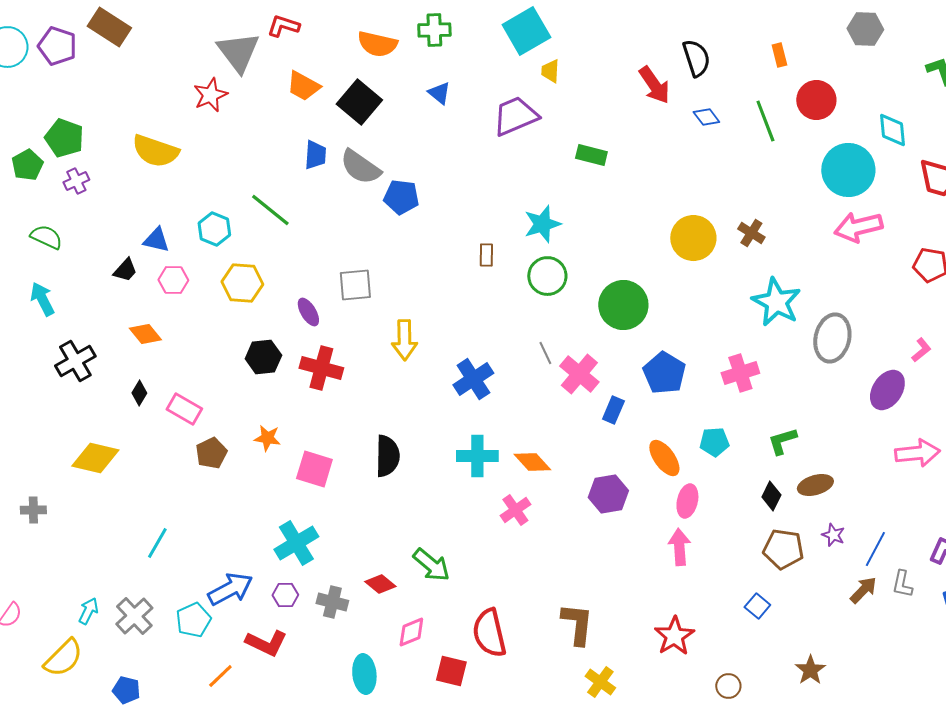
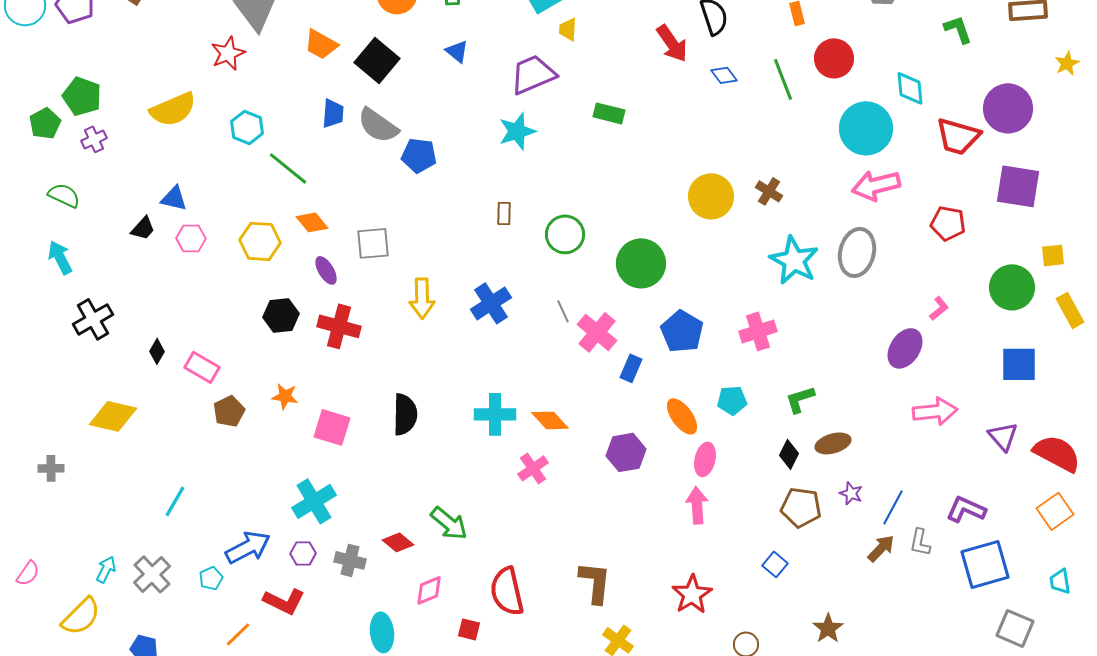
yellow semicircle: (155, 151) -> (173, 109), turned -42
cyan star: (542, 224) -> (517, 131), moved
cyan hexagon: (214, 229) -> (247, 127), moved
orange diamond: (145, 334) -> (312, 222), moved
gray ellipse: (832, 338) -> (857, 252), moved
blue cross: (473, 379) -> (491, 303), moved
cyan pentagon: (193, 620) -> (211, 578), size x0.7
red square: (451, 671) -> (469, 629), size x0.7

